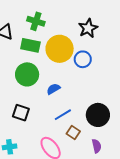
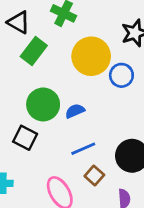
green rectangle: (30, 45) -> (34, 51), moved, turned -72
green circle: (27, 74) -> (43, 104), moved

